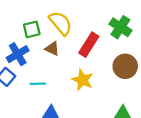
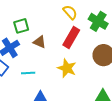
yellow semicircle: (61, 23) -> (70, 12), moved, size x0.7

